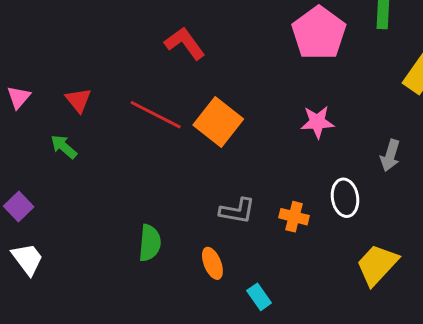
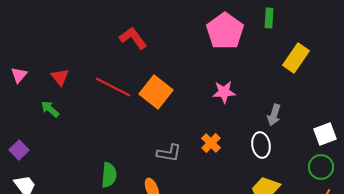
white ellipse: (345, 198) -> (261, 145), moved
orange cross: (294, 217) -> (211, 143), moved, turned 30

